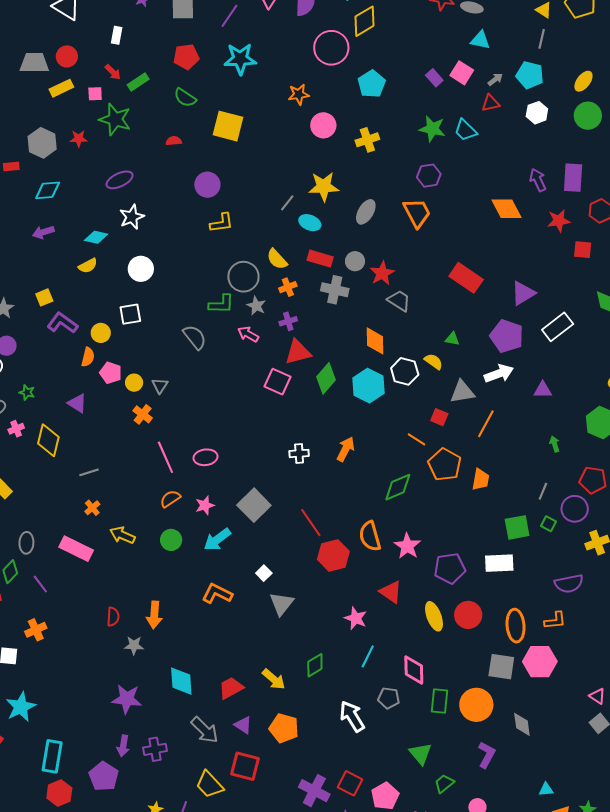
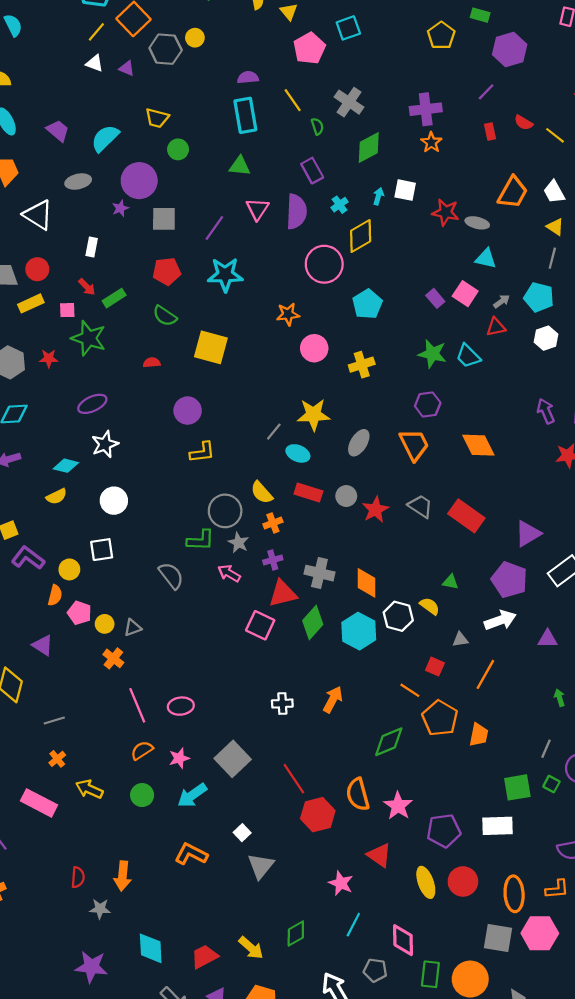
orange diamond: (506, 209) -> (478, 445), moved
gray cross: (335, 290) -> (319, 573), moved
gray trapezoid: (399, 301) -> (420, 506), moved
gray triangle: (160, 386) -> (133, 628), turned 36
gray triangle: (462, 392) -> (460, 639), size x0.6

